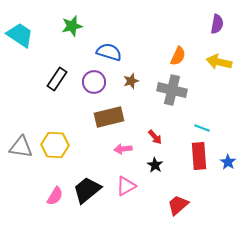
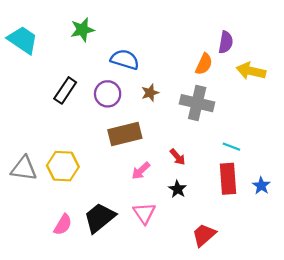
purple semicircle: (217, 24) -> (226, 42), moved
pink arrow: (123, 149) -> (141, 171), turned -36
pink triangle: (126, 186) -> (144, 213), turned -35

